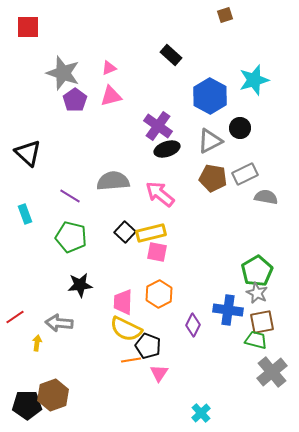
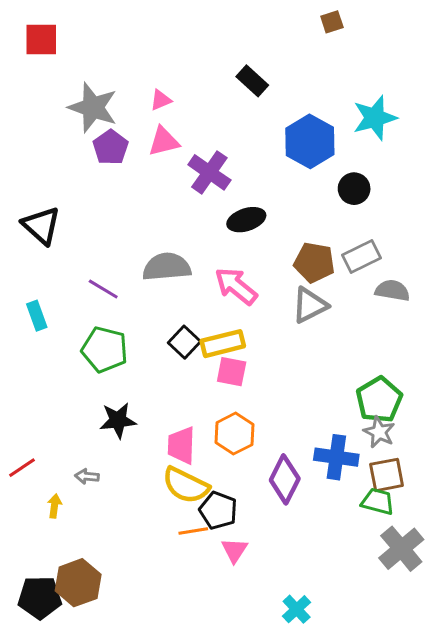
purple cross: (158, 126) -> (209, 172), moved
gray triangle: (210, 141) -> (310, 305), moved
gray arrow: (59, 323) -> (87, 476), size x0.6
purple diamond: (193, 325) -> (285, 479), size x1.4

